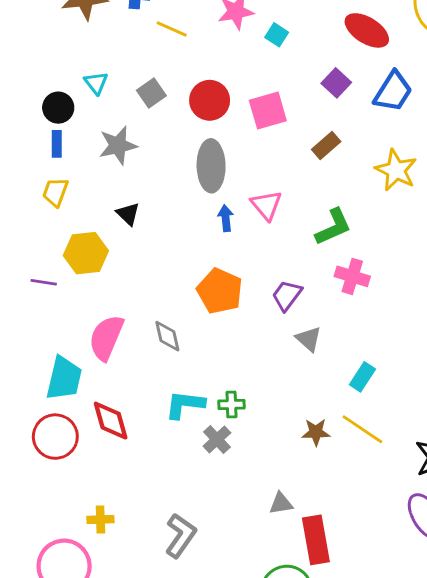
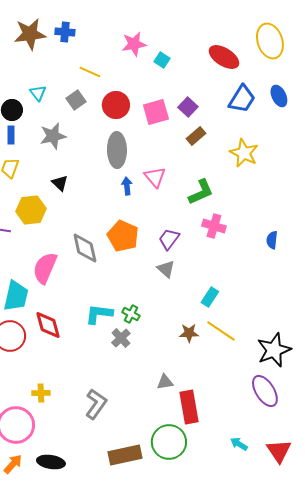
yellow line: (172, 29) -> (90, 72), moved
purple square: (336, 83) -> (188, 107), moved
gray diamond: (167, 336) -> (85, 248), moved, size x1.4
gray triangle: (309, 339) -> (166, 269), moved
cyan rectangle: (362, 377) -> (210, 297), moved
green cross: (231, 405) -> (131, 314), turned 30

